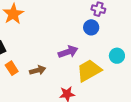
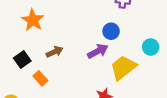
blue circle: (91, 27) -> (111, 31), moved
brown arrow: (38, 70) -> (55, 52), moved

